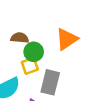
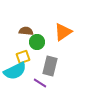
yellow square: (30, 66) -> (23, 57), moved

